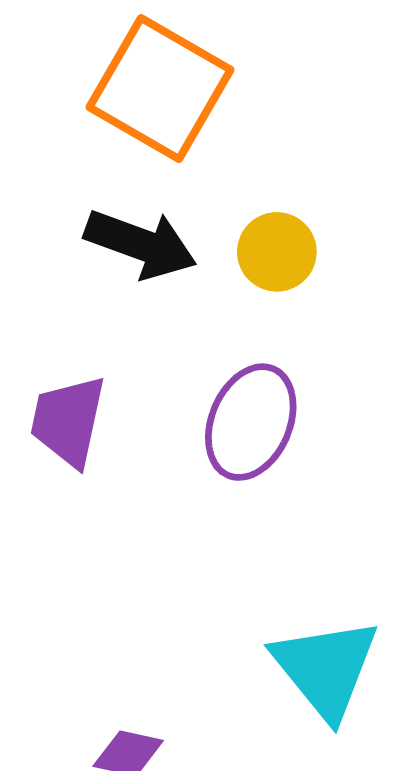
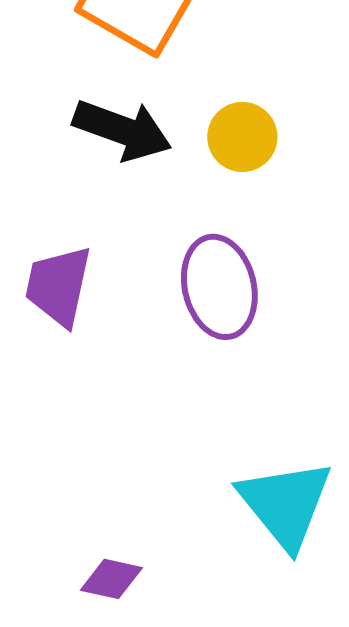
purple ellipse: (251, 422) -> (219, 287), turned -36

